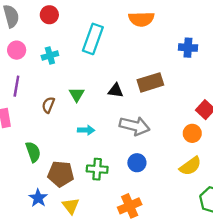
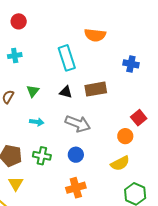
cyan rectangle: (93, 39) -> (67, 58), moved, turned -45
orange cross: (130, 206) -> (76, 188), moved

